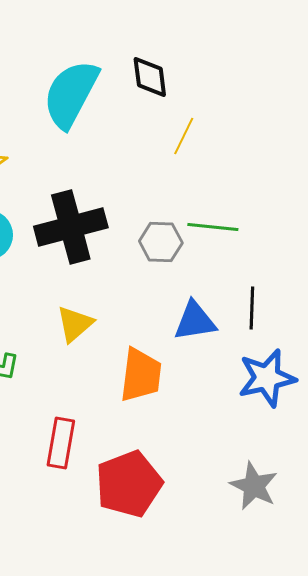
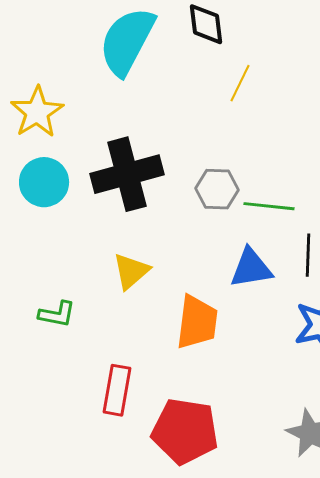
green line: (213, 227) -> (269, 206), moved
red pentagon: (129, 484) -> (185, 431), turned 30

